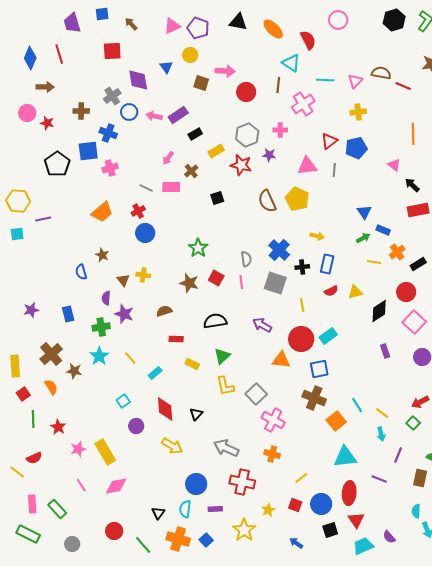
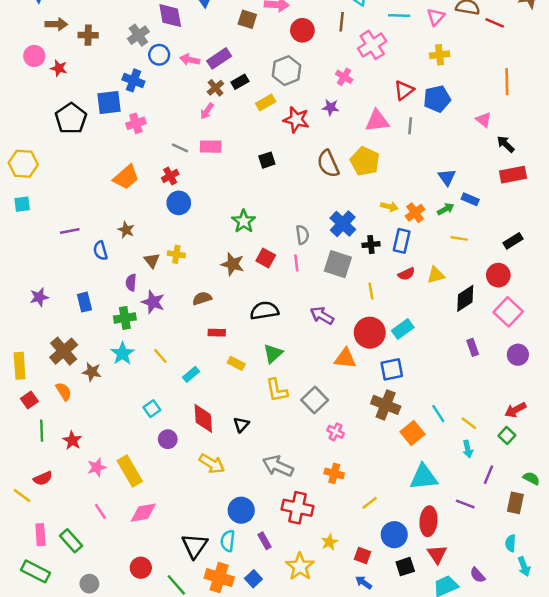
brown cross: (81, 111) -> (88, 35), moved
pink cross: (280, 130) -> (344, 77), turned 32
gray hexagon: (247, 135) -> (286, 71), moved
brown cross: (191, 171) -> (215, 88), moved
purple line: (43, 219) -> (70, 231), moved
orange cross: (397, 252) -> (415, 213), moved
pink cross: (273, 420) -> (335, 432), size x0.6
red square: (295, 505) -> (362, 555), moved
purple rectangle: (215, 509) -> (264, 541), turned 64
black triangle: (158, 513) -> (195, 546), size x1.6

